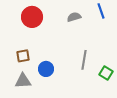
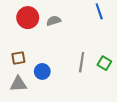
gray semicircle: (74, 17) -> (54, 21), moved
green square: (106, 73) -> (104, 63), moved

